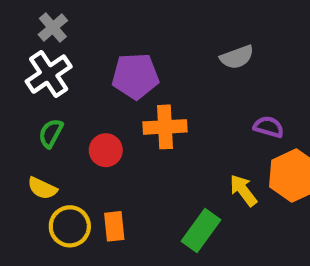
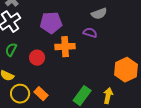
purple semicircle: (269, 127) -> (90, 33), moved
yellow arrow: (243, 190) -> (108, 96), moved, turned 49
orange rectangle: (114, 226) -> (41, 94), turned -40

